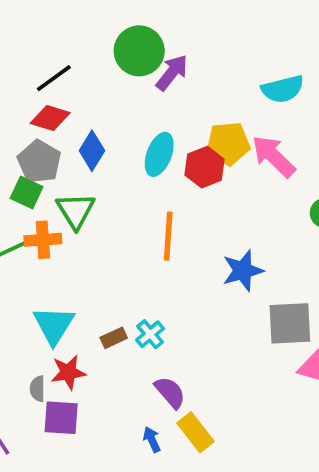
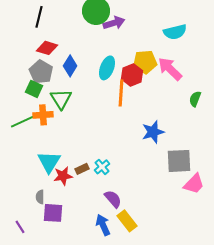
purple arrow: (172, 73) -> (114, 23), turned 35
black line: (54, 78) -> (39, 17), moved, turned -40
orange line: (168, 236) -> (121, 93), moved
red star: (68, 372) -> (63, 176), moved
blue arrow: (152, 440) -> (103, 225), size x1.5

